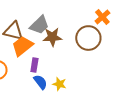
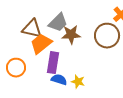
purple rectangle: (34, 65) -> (53, 63), size x1.5
blue semicircle: (40, 82) -> (59, 80), turned -35

